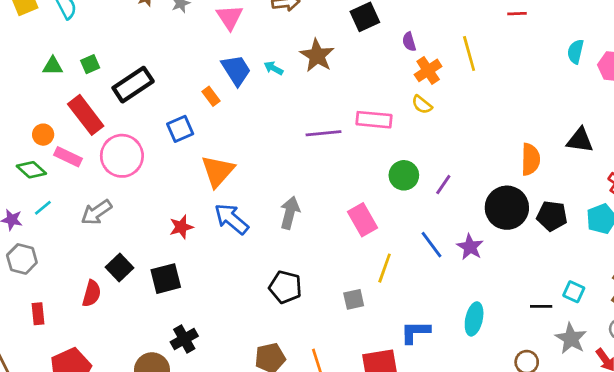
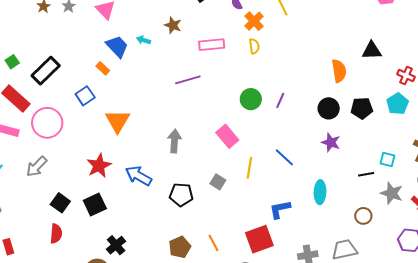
brown star: (317, 56) -> (173, 25), size x0.7
yellow semicircle: (422, 105) -> (254, 46), turned -126
pink rectangle: (374, 120) -> (212, 45), moved
black circle: (507, 208) -> (329, 108), size x0.7
blue arrow: (231, 219) -> (139, 176), moved
red star: (181, 227) -> (99, 166), size x1.4
blue line: (432, 245) -> (284, 157), moved
purple star: (470, 247) -> (331, 142), moved
red semicircle: (92, 293) -> (56, 234), moved
gray square: (354, 299) -> (218, 182), moved, turned -35

